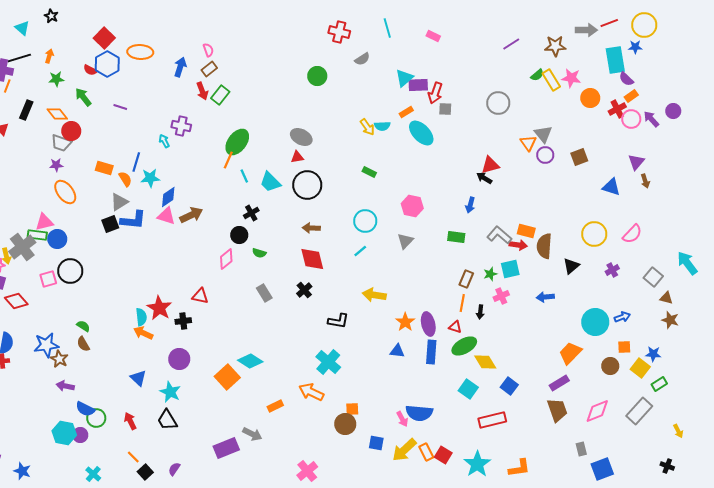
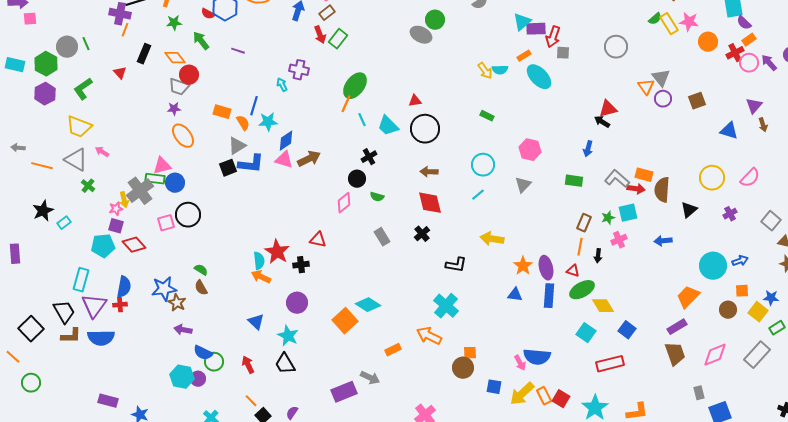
gray ellipse: (301, 137) -> (421, 35), moved

